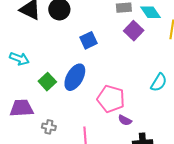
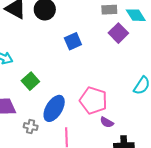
blue ellipse: (75, 77) -> (54, 108), moved

